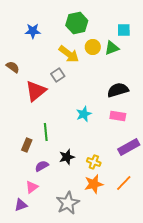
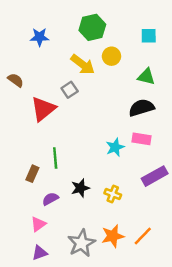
green triangle: (112, 48) -> (146, 77), moved, turned 35
cyan star: (84, 114) -> (115, 147), moved
orange line: (124, 183) -> (143, 236), moved
orange star: (94, 184) -> (113, 236), moved
purple triangle: (21, 205) -> (40, 253), moved

